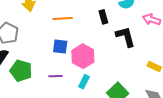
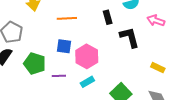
green pentagon: (21, 71) -> (35, 64), moved
cyan rectangle: (84, 82) -> (87, 82), turned 32

